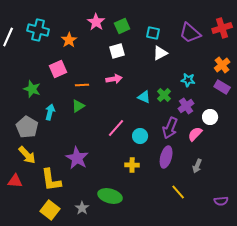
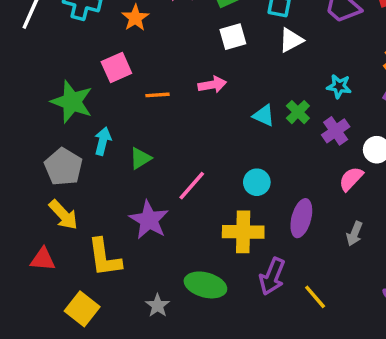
white square: (117, 51) -> (233, 37), moved
green star: (32, 89) -> (72, 102), size x1.4
green triangle: (78, 106) -> (140, 158), moved
pink line: (116, 128) -> (192, 186), moved
purple arrow: (170, 128) -> (272, 276), moved
yellow cross: (132, 165) -> (243, 232), size x1.6
yellow line: (178, 192) -> (315, 297), moved
yellow square: (50, 210) -> (82, 309), moved

